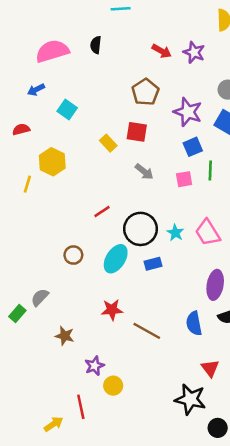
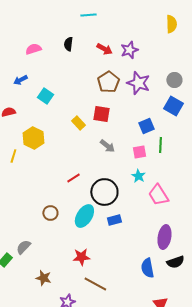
pink semicircle: (52, 51) -> (33, 49), size x0.6
red arrow: (162, 51) -> (104, 49), moved
purple star: (194, 52) -> (129, 50), moved, turned 30
purple star: (188, 112) -> (138, 83), moved
cyan star: (175, 233) -> (138, 176), moved
brown line: (147, 331) -> (95, 284), moved

